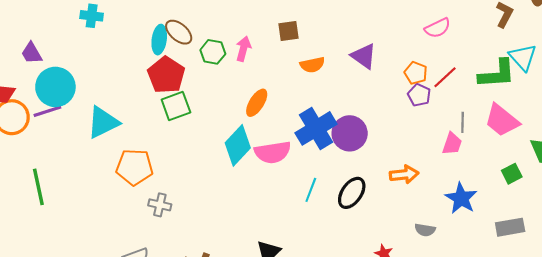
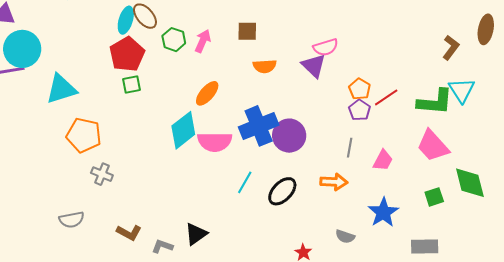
pink semicircle: (438, 28) -> (326, 47), moved
green square: (176, 106) -> (132, 85), size x0.7
gray line: (463, 122) -> (350, 148), moved

